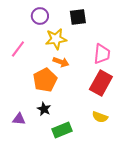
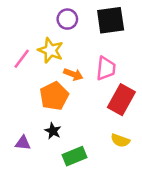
purple circle: (40, 16) -> (67, 19), moved
black square: (78, 17) -> (111, 20), moved, size x1.4
yellow star: (56, 39) -> (51, 50), moved, turned 30
pink trapezoid: (102, 54) -> (106, 68), moved

